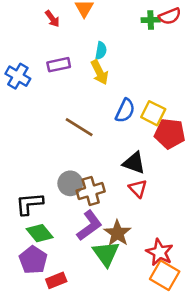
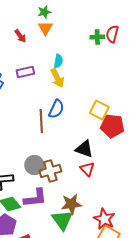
red semicircle: (170, 16) -> (112, 34), turned 126
blue semicircle: (125, 111) -> (56, 109), moved
brown line: (79, 127) -> (41, 121), turned 55
purple L-shape: (89, 225) -> (35, 198), moved, turned 30
brown star: (117, 233) -> (71, 204), turned 30

